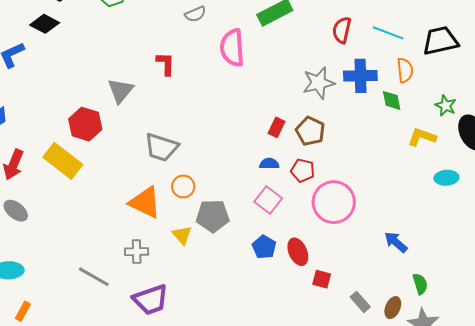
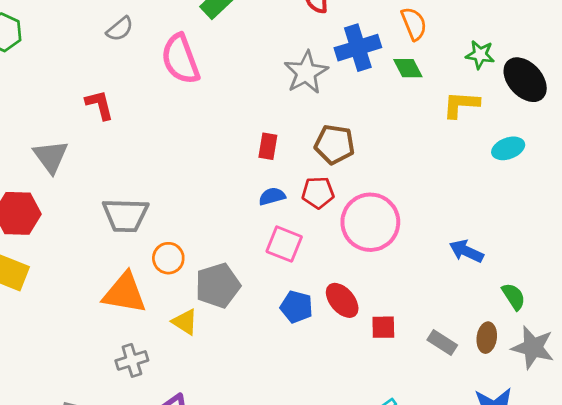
brown pentagon: (310, 131) -> (334, 144), moved

